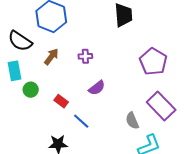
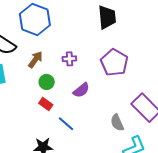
purple pentagon: (153, 62) -> (114, 62), moved
green circle: (31, 90) -> (47, 82), moved

